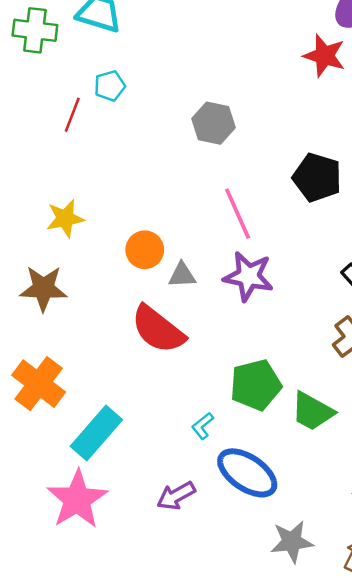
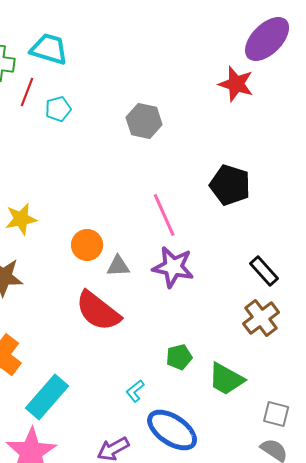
red line: (72, 115) -> (27, 92), moved
gray hexagon: (213, 123) -> (144, 121), moved
green pentagon: (256, 385) -> (179, 357), size x0.6

